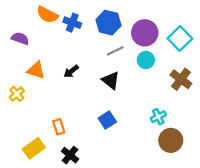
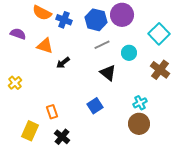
purple circle: (145, 33) -> (122, 15), moved
orange triangle: (36, 70) -> (45, 46), moved
black triangle: (111, 80) -> (108, 73), moved
brown circle: (171, 140) -> (139, 124), moved
yellow rectangle: (34, 148) -> (30, 131), turned -30

